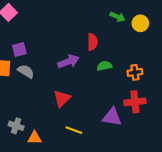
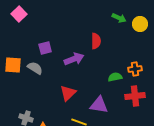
purple square: (19, 49) -> (45, 48), moved
green semicircle: (104, 66) -> (115, 77), moved
purple triangle: (112, 117) -> (99, 105), moved

